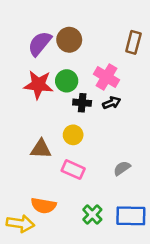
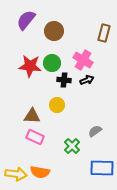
purple semicircle: (40, 44) -> (26, 20), moved
pink rectangle: (73, 170) -> (35, 137), moved
orange semicircle: (44, 206) -> (40, 172), moved
green cross: (92, 215) -> (72, 146), moved

